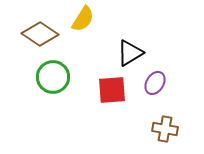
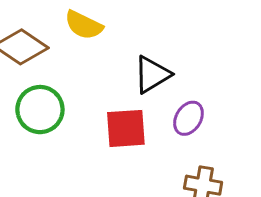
yellow semicircle: (83, 19) -> (84, 25), turned 84

